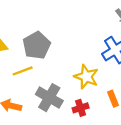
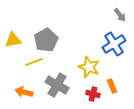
red cross: (81, 108) -> (93, 94), moved, turned 32

